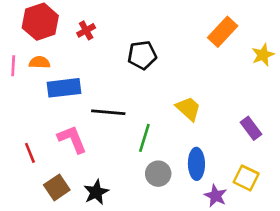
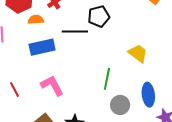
orange semicircle: (40, 62) -> (36, 20), moved
black line: (108, 112) -> (75, 31), moved
red line: (30, 153) -> (14, 90), moved

